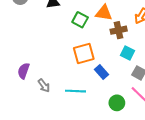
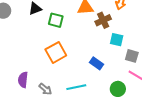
green square: (80, 20) -> (56, 20), moved
orange square: (84, 53) -> (56, 52), moved

